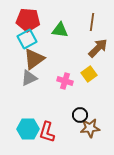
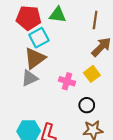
green triangle: (60, 30) -> (58, 15), moved
cyan square: (27, 39) -> (39, 38), moved
black circle: (80, 115) -> (87, 105), moved

